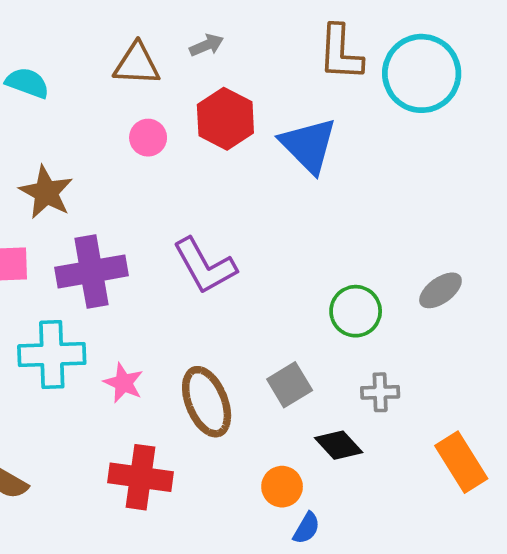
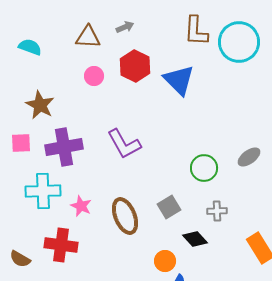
red cross: (141, 477) -> (61, 245), moved

